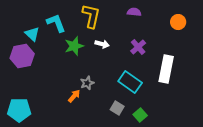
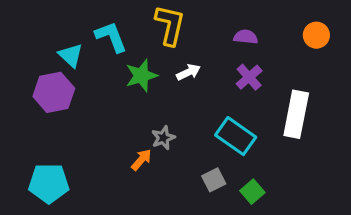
purple semicircle: (134, 12) -> (246, 37), moved
white arrow: (102, 44) -> (188, 72), turned -40
gray square: (117, 108) -> (214, 180), turned 32

